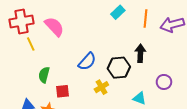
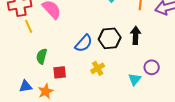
black hexagon: (119, 68) -> (110, 38), moved
purple circle: (164, 82) -> (152, 67), moved
cyan triangle: (139, 98) -> (135, 79), turned 48

